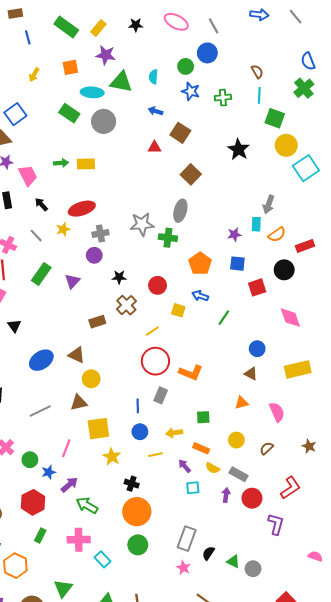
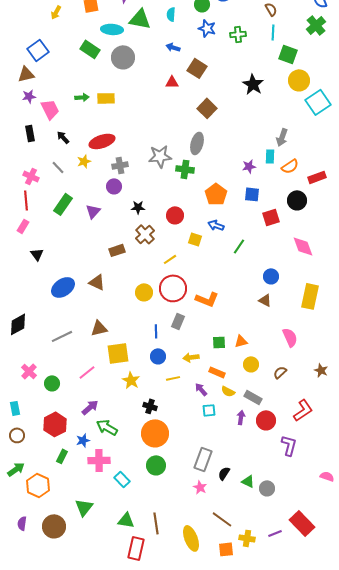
yellow rectangle: (298, 369) -> (310, 296), turned -65
yellow circle: (91, 379) -> (144, 292), moved
orange triangle: (242, 403) -> (241, 341), moved
pink line: (66, 448) -> (87, 372), turned 30
blue star: (49, 472) -> (83, 440), moved

